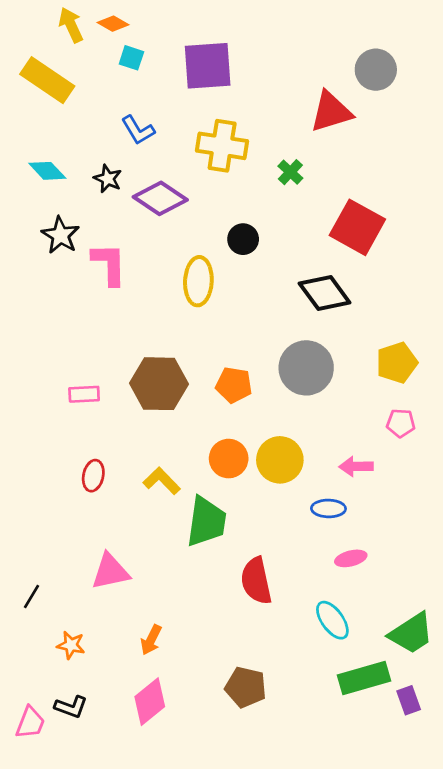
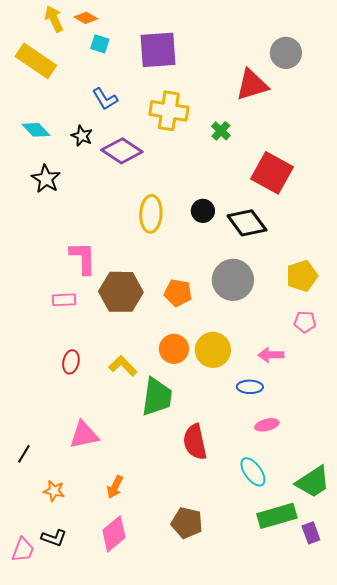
black circle: (243, 239) -> (203, 211), moved
pink L-shape: (109, 264) -> (83, 258), moved

